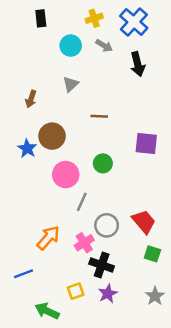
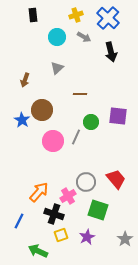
green circle: (103, 163) -> (91, 122), moved
gray line: (82, 202) -> (76, 137), moved
green square: (152, 254) -> (98, 210), moved, size x1.5
black cross: (102, 265) -> (54, 214), moved
blue line: (24, 274) -> (19, 221), turned -42

